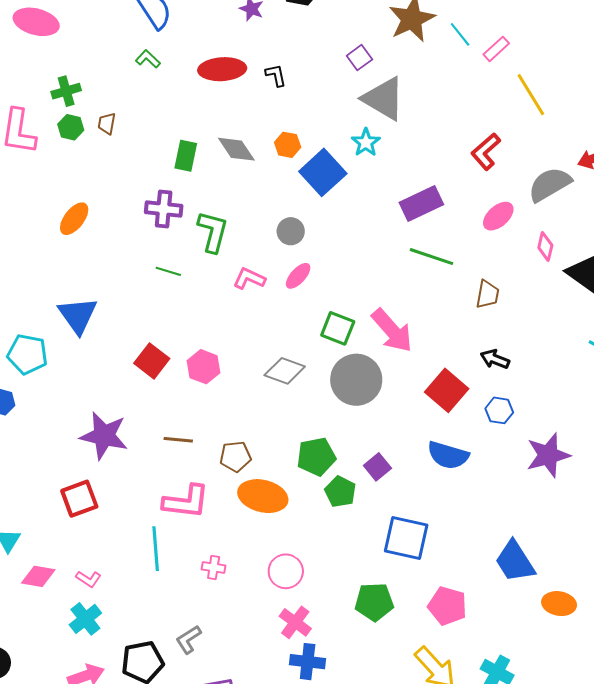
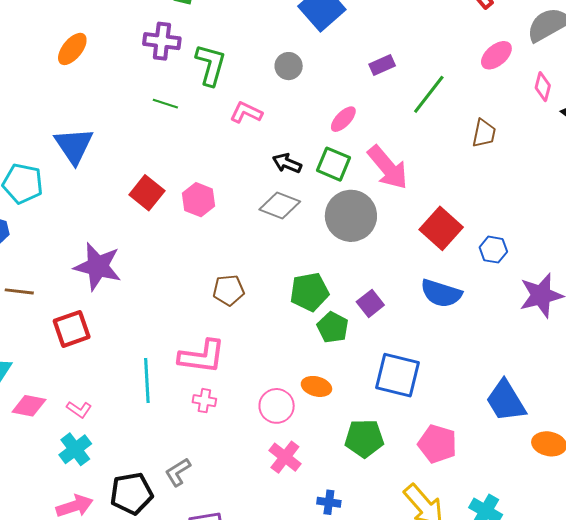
purple rectangle: (421, 203) -> (382, 65), moved, size x0.6
green line: (431, 257) -> (429, 94), turned -72
pink ellipse: (298, 276) -> (343, 119), moved
black arrow: (495, 359) -> (287, 163), moved
brown line: (178, 440) -> (19, 291), moved
orange ellipse: (263, 496) -> (316, 386), moved, size x0.6
pink L-shape: (186, 502) -> (202, 357), moved
blue cross: (308, 662) -> (329, 502), moved, size x0.7

